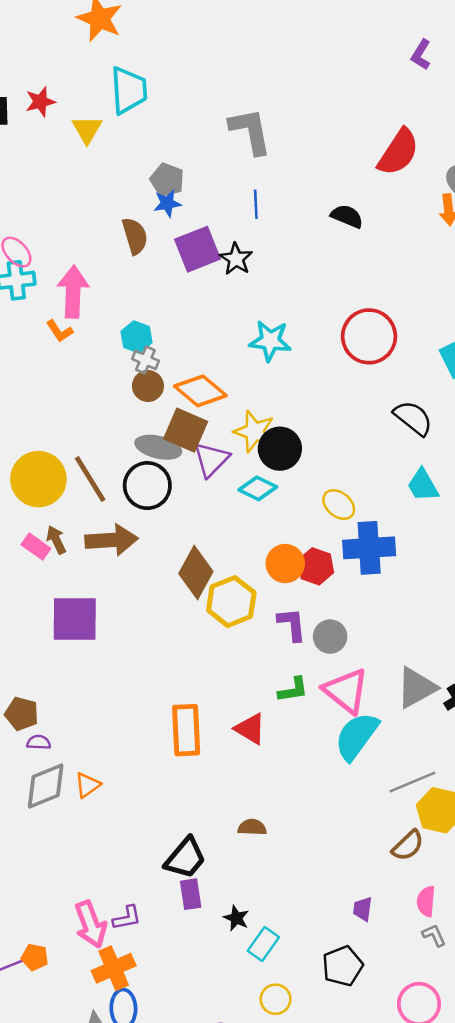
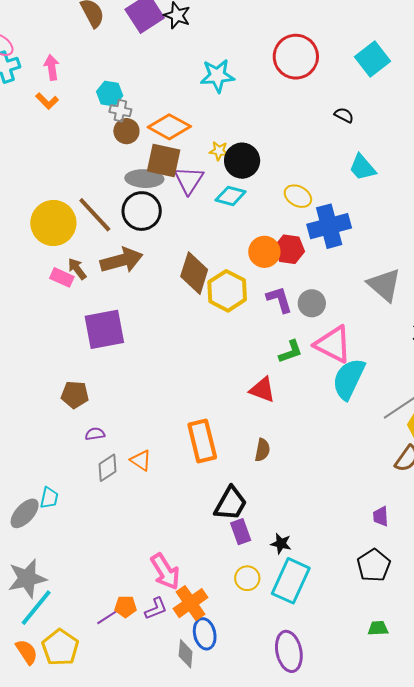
pink arrow: (73, 292) -> (52, 67), size x0.6
black semicircle: (413, 418) -> (344, 115), size x0.6
yellow star: (254, 432) -> (219, 151), size x0.6
gray triangle: (416, 688) -> (384, 285), moved, turned -39
brown pentagon: (22, 714) -> (75, 395), moved
orange rectangle: (186, 730) -> (202, 441), moved
orange triangle: (88, 785) -> (141, 460), turned -40
gray diamond: (46, 786) -> (107, 468), size x0.7
brown semicircle: (252, 827) -> (262, 450), moved, turned 110
purple L-shape: (127, 918) -> (156, 609), moved
cyan rectangle: (263, 944) -> (291, 581), moved, size x1.6
yellow circle: (276, 999) -> (247, 578), moved

